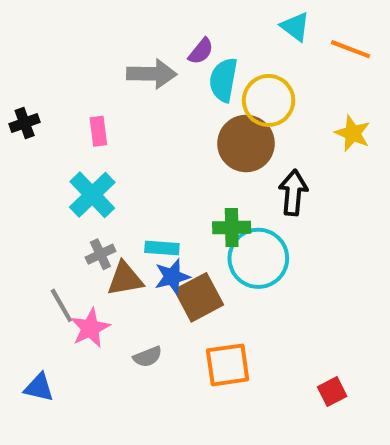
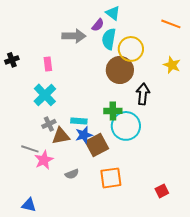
cyan triangle: (295, 27) -> (113, 13), moved
gray line: (61, 305) -> (30, 149), turned -42
blue triangle: (39, 387) -> (29, 205), moved

